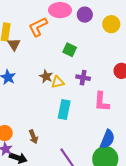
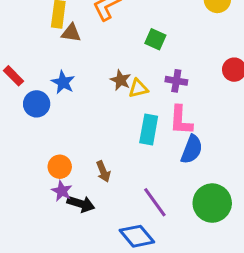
brown triangle: (14, 44) -> (71, 33), turned -48
pink L-shape: (102, 102) -> (181, 120), moved
blue semicircle: (107, 139) -> (192, 149), moved

